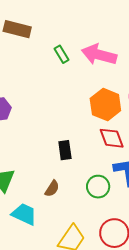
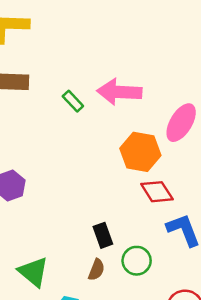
black rectangle: (65, 150) -> (103, 235), moved
green circle: (98, 187) -> (137, 261), moved

